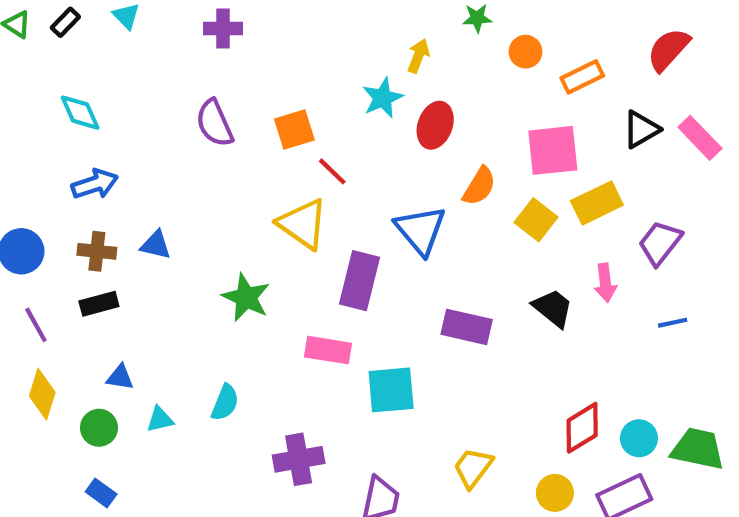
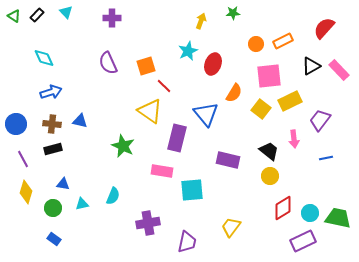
orange circle: (526, 52) -> (256, 44), moved
yellow arrow: (418, 56) -> (201, 21), moved
yellow circle: (555, 493) -> (270, 176), moved

